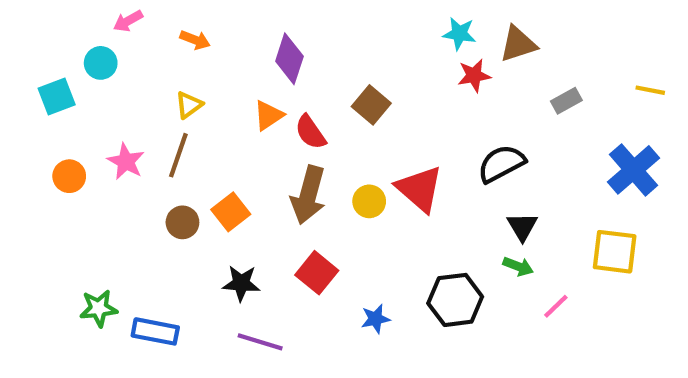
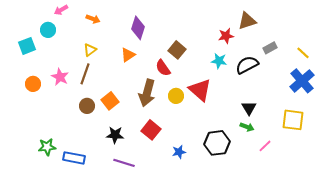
cyan star: (459, 34) -> (219, 61), moved
yellow line: (650, 90) -> (303, 53), moved, turned 32
red semicircle: (310, 132) -> (163, 68), moved
black semicircle: (501, 164) -> (247, 65), moved

